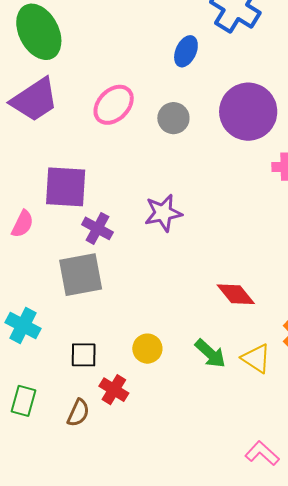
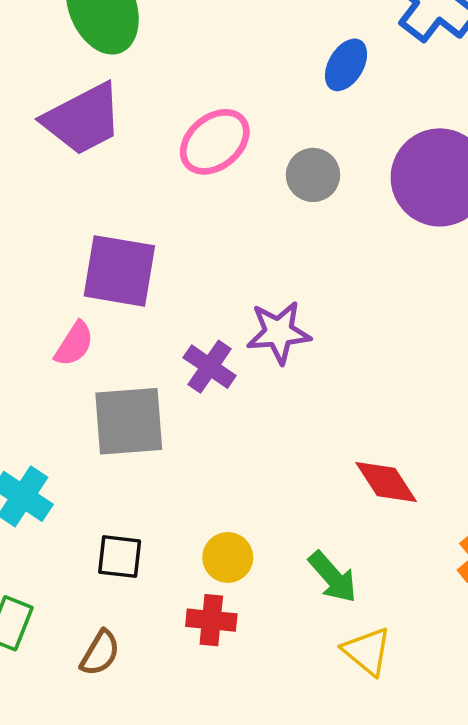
pink semicircle: (22, 224) -> (74, 344), moved
purple cross: (97, 228) -> (210, 367), moved
yellow triangle: (256, 358) -> (367, 651), moved
red cross: (114, 390) -> (211, 620), moved, turned -32

